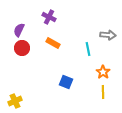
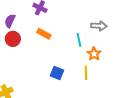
orange star: (103, 72) -> (94, 54), moved
yellow line: (103, 92) -> (86, 73), moved

